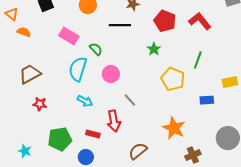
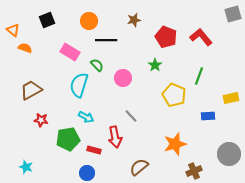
black line: (120, 25) -> (106, 40), moved
pink circle: (111, 74) -> (123, 78), moved
orange star: (174, 128) -> (175, 144), turned 30
green pentagon: (60, 139) -> (68, 139), moved

